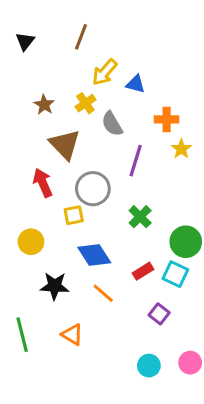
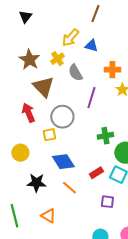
brown line: (81, 37) -> (95, 14), moved
black triangle: (25, 41) -> (25, 17), moved
brown star: (44, 105) -> (29, 60), size x1.5
green cross: (140, 217) -> (105, 136), moved, turned 35
purple square: (159, 314) -> (107, 202), turned -32

